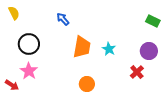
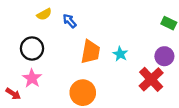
yellow semicircle: (14, 13) -> (44, 14), moved, turned 88
red cross: (137, 72) -> (151, 79), size x1.6
orange circle: (87, 84) -> (83, 93), moved, size x1.5

